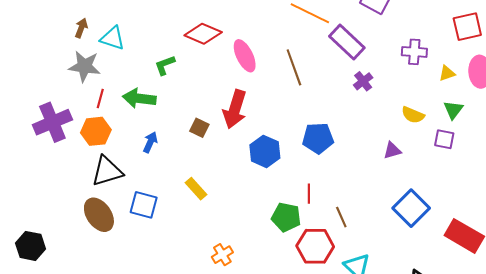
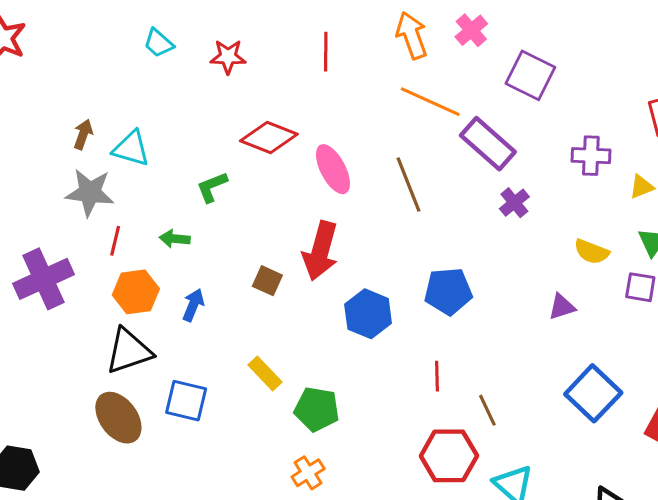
green arrow: (139, 98) -> (175, 239), size x0.6
orange hexagon: (96, 131) -> (136, 292), moved
green pentagon: (286, 217) -> (317, 409), moved

